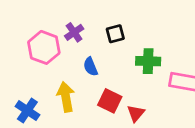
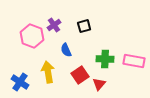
green cross: (148, 61) -> (105, 59), moved
red square: (110, 101) -> (80, 75), turned 30

